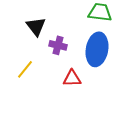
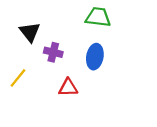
blue ellipse: (97, 49) -> (95, 57), size x0.7

